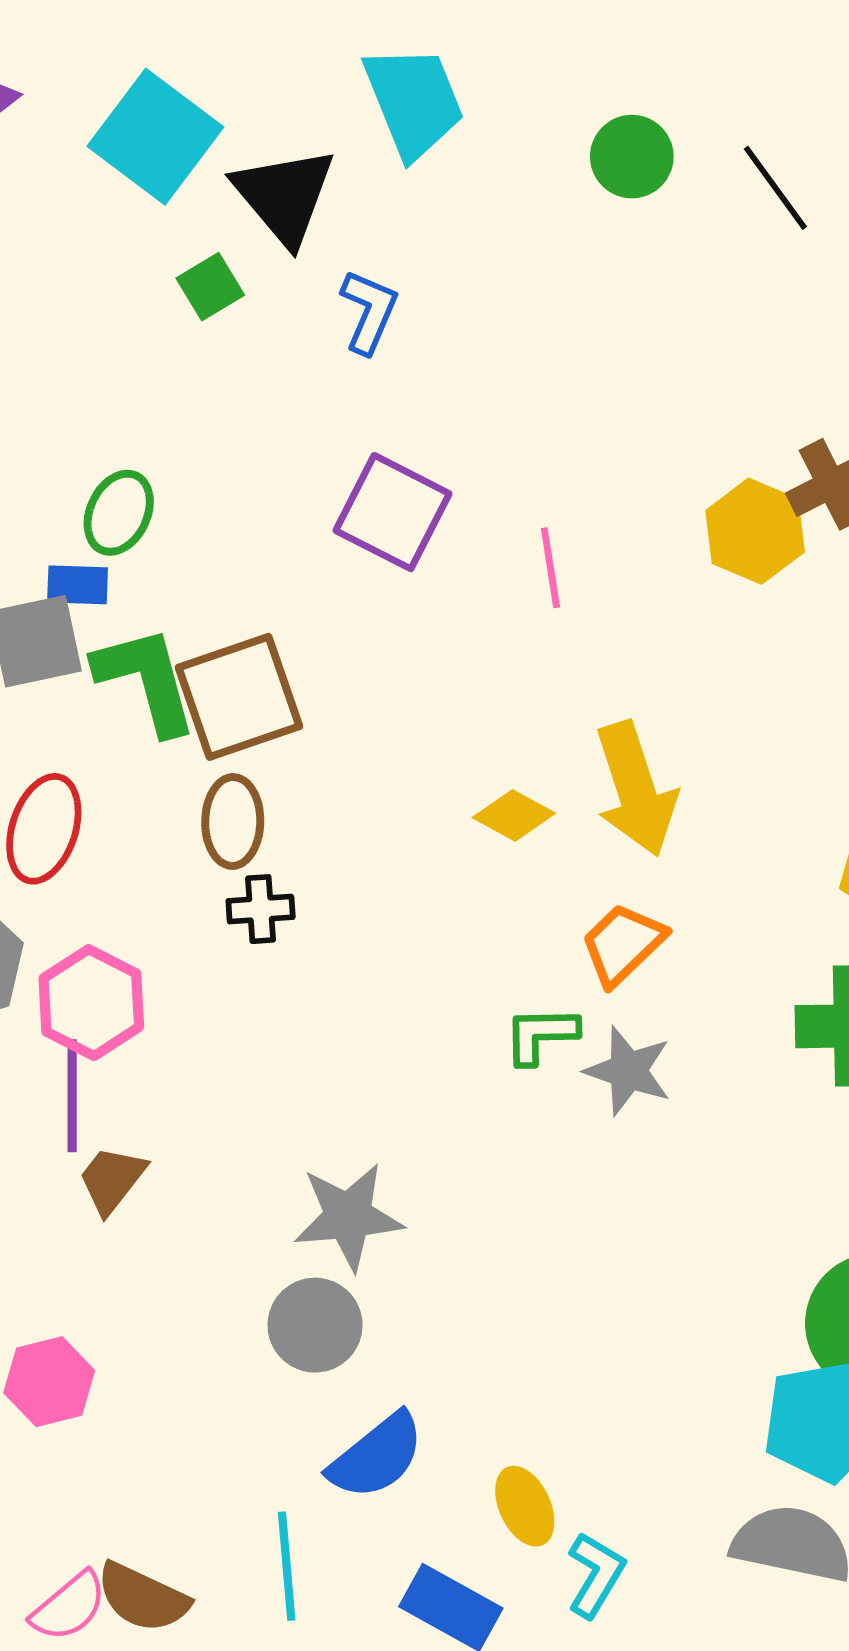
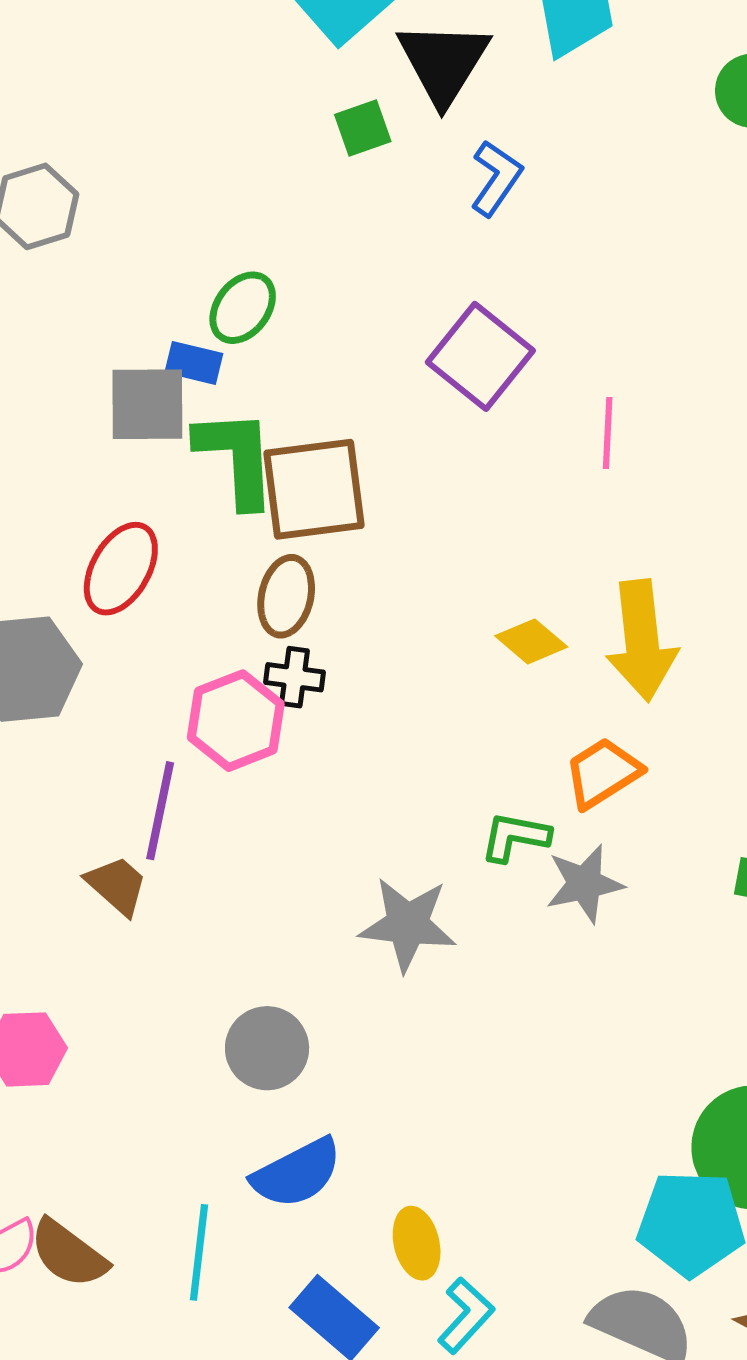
pink hexagon: (91, 1003) -> (236, 721), moved
gray star: (628, 1071) -> (585, 884), turned 30
purple line: (72, 1096) -> (160, 811), moved
brown trapezoid: (112, 1180) -> (117, 885), turned 82
gray star: (348, 1216) -> (408, 924), moved

